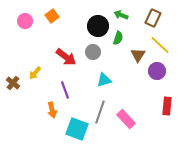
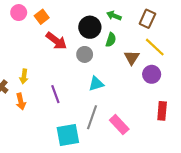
pink circle: (25, 21) -> (19, 13), moved
red arrow: (66, 57) -> (56, 41), moved
yellow arrow: (35, 73) -> (24, 76), turned -32
orange arrow: (52, 110) -> (21, 102), moved
cyan square: (77, 129) -> (68, 135), turned -30

